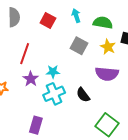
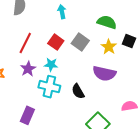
cyan arrow: (76, 16) -> (62, 12), moved
red square: (48, 21) -> (56, 42), moved
cyan cross: (54, 94) -> (49, 87), turned 30

